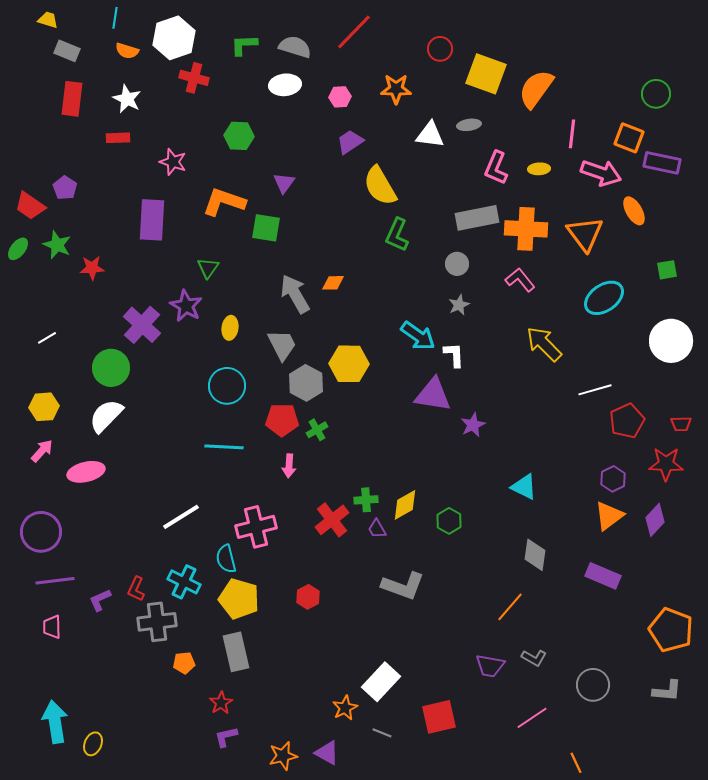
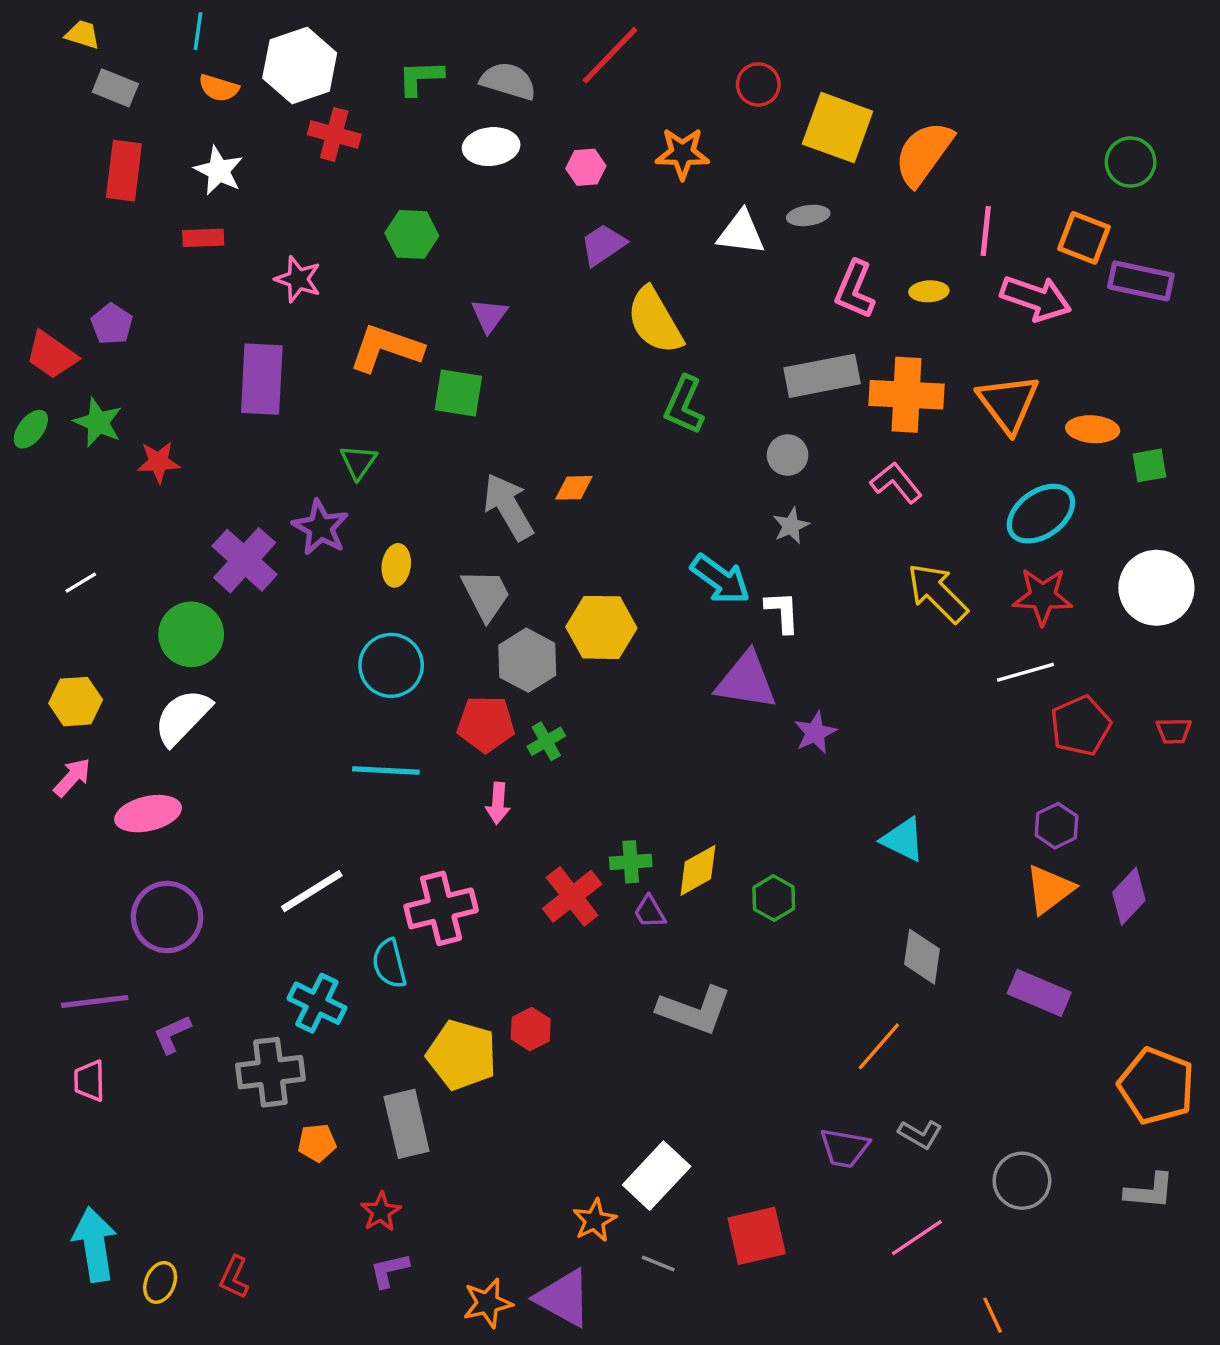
orange ellipse: (634, 211) -> (1093, 429), moved, turned -56
red star: (666, 464) -> (1043, 596), moved
purple circle: (41, 532) -> (167, 917), moved
red L-shape: (136, 589) -> (234, 1277), moved
yellow pentagon: (239, 599) -> (462, 1055), moved
purple triangle: (327, 753) -> (563, 1298), size x1.4

